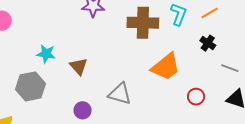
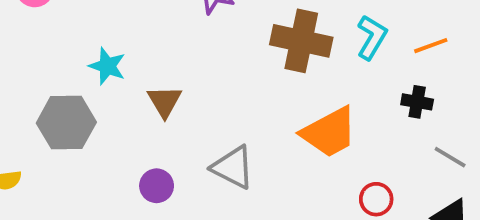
black cross: (208, 43) -> (417, 102), turned -35

